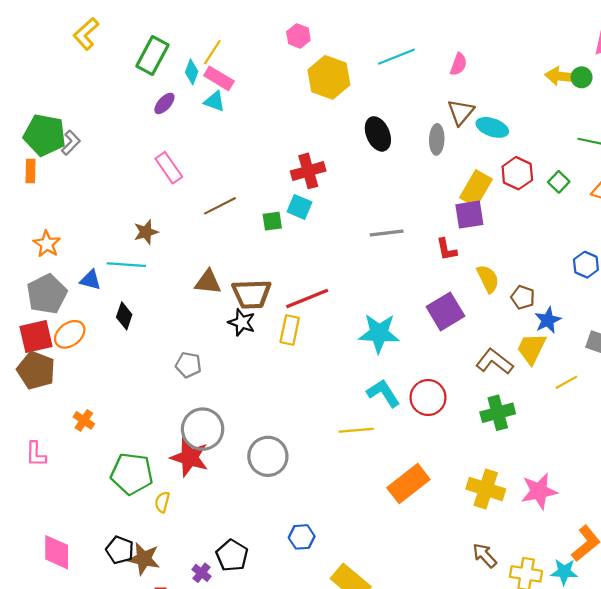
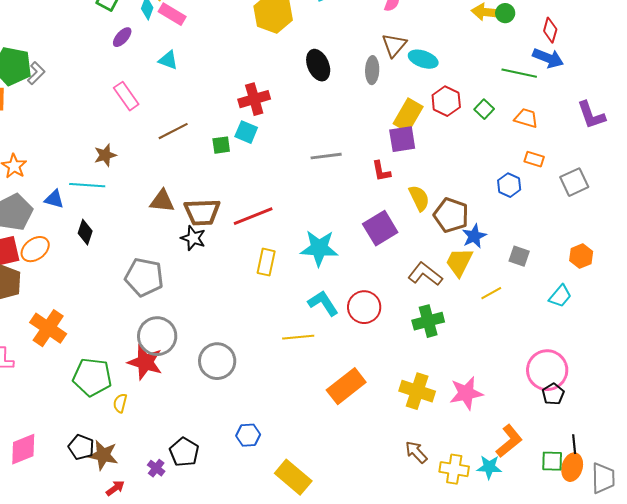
cyan triangle: (215, 101) -> (168, 60), moved
brown pentagon: (523, 297) -> (451, 215), size x1.6
yellow rectangle: (290, 330) -> (266, 262), moved
gray pentagon: (188, 365) -> (144, 277), size x1.6
orange cross: (84, 420) -> (48, 328), size x1.8
pink diamond: (57, 552) -> (23, 449), turned 68

